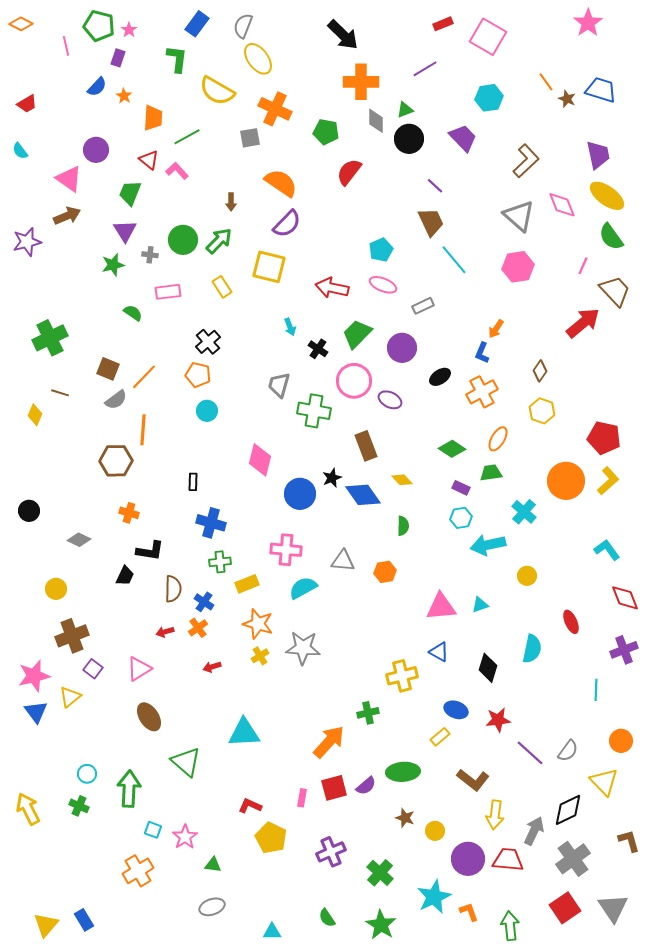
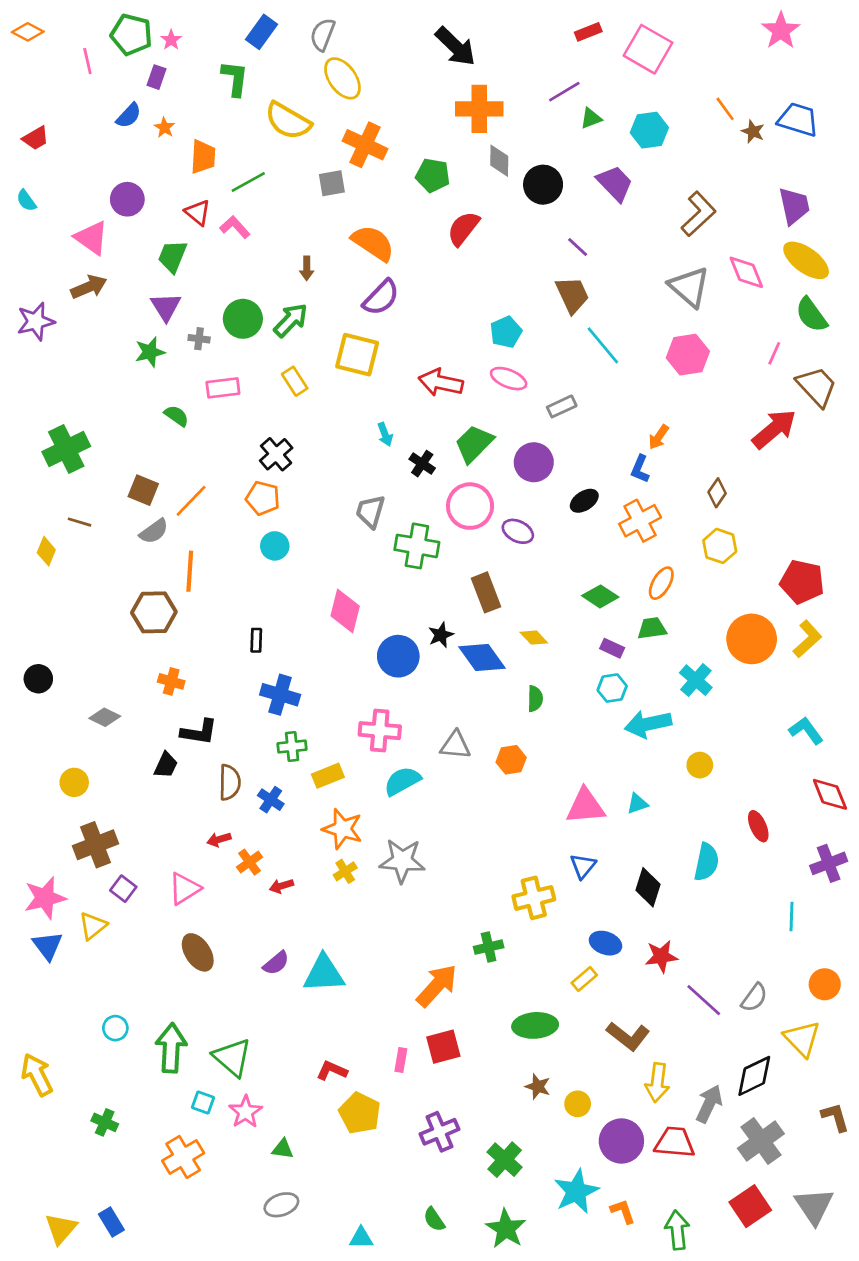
green triangle: (405, 110) -> (591, 118), moved
orange cross: (198, 628) -> (250, 862), moved
blue triangle: (439, 652) -> (583, 866), turned 40
green triangle: (186, 762) -> (232, 1057), moved
purple semicircle: (366, 786) -> (276, 963), moved
green cross: (79, 806) -> (105, 1122), moved

